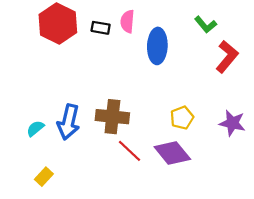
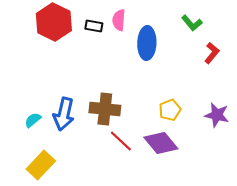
red L-shape: (227, 57) -> (212, 53), size x0.7
yellow rectangle: (44, 177) -> (41, 165), size x1.6

